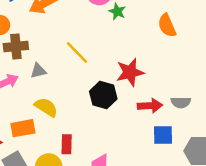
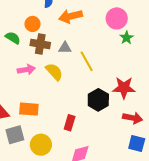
gray triangle: (38, 71) -> (65, 48), moved
yellow semicircle: (46, 107) -> (54, 72), moved
red rectangle: (67, 144) -> (70, 123), moved

